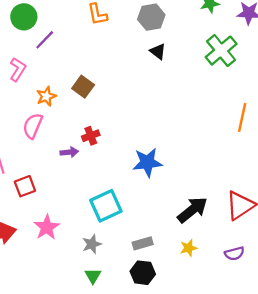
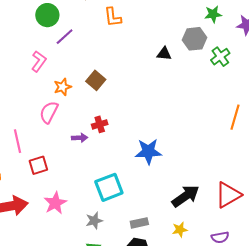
gray hexagon: (151, 17) -> (194, 39), moved
green cross: (221, 51) -> (220, 57), size x0.7
black triangle: (158, 52) -> (164, 54), turned -35

